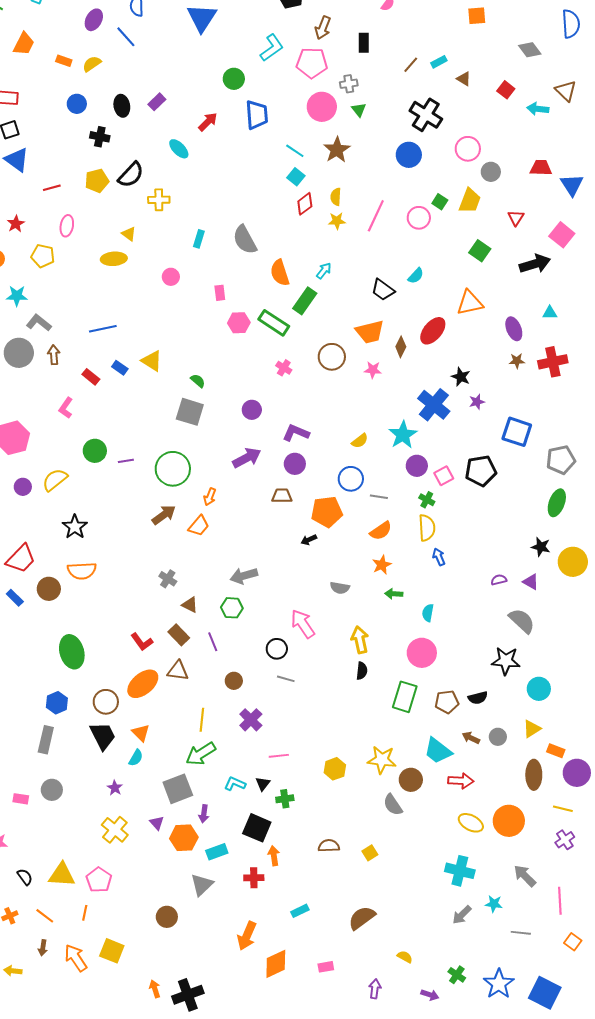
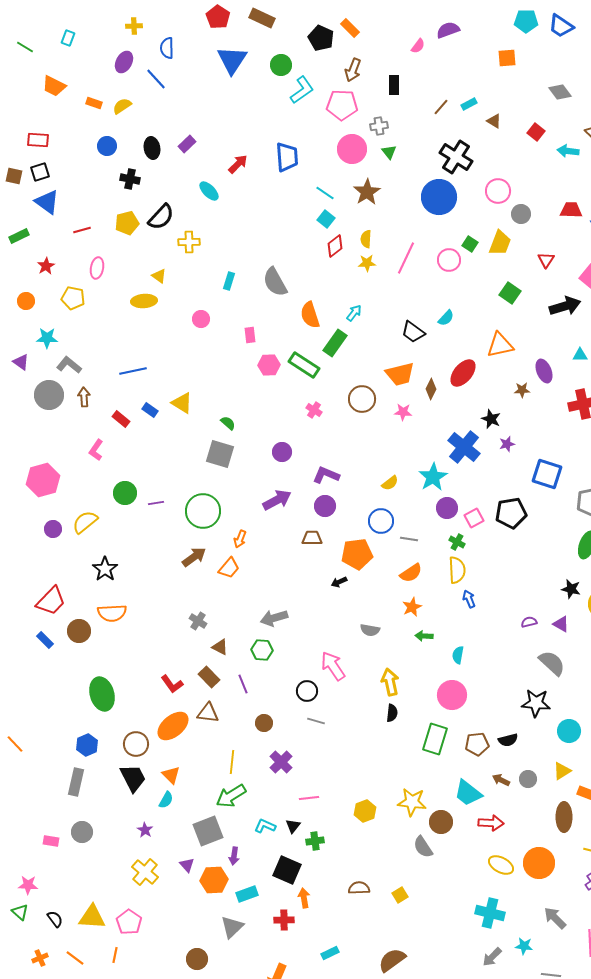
orange trapezoid: (24, 44) -> (54, 86), turned 90
green circle: (234, 79) -> (281, 65), moved
blue circle: (409, 155) -> (439, 197), size x1.4
brown star: (517, 361) -> (522, 390), moved

